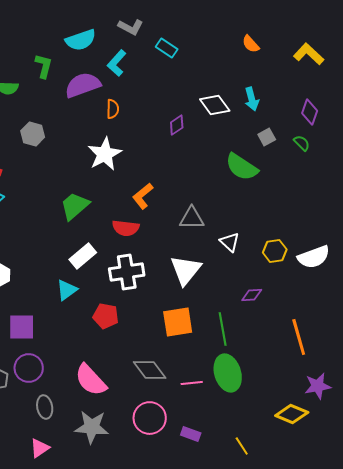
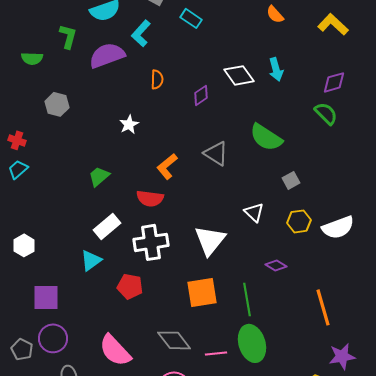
orange semicircle: (113, 109) -> (157, 79), moved
purple diamond: (310, 112) -> (334, 82), turned 55
gray square: (267, 137) -> (291, 180), moved
green semicircle: (302, 143) -> (326, 113), size x1.4
white star: (105, 154) -> (129, 124), size x0.6
green trapezoid: (75, 206) -> (99, 176), size x0.7
gray triangle: (192, 218) -> (216, 153), moved, turned 32
purple diamond: (252, 295) -> (276, 265), turned 35

